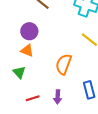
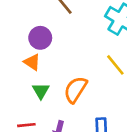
green triangle: (19, 72) -> (41, 91), moved

